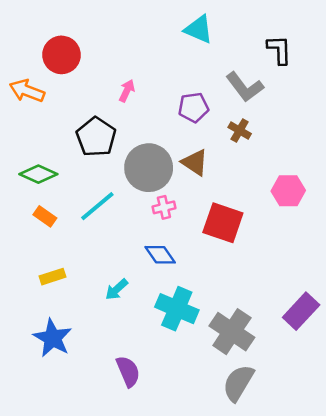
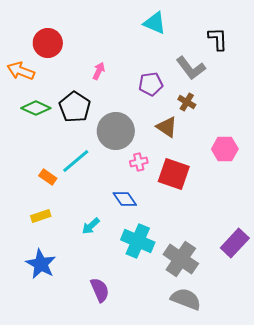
brown triangle: (195, 163) -> (167, 127), moved
green diamond: (38, 174) -> (36, 108), moved
pink cross: (164, 207) -> (139, 162), moved
orange rectangle: (45, 216) -> (48, 177), moved
gray semicircle: (238, 383) -> (186, 299), turned 80

